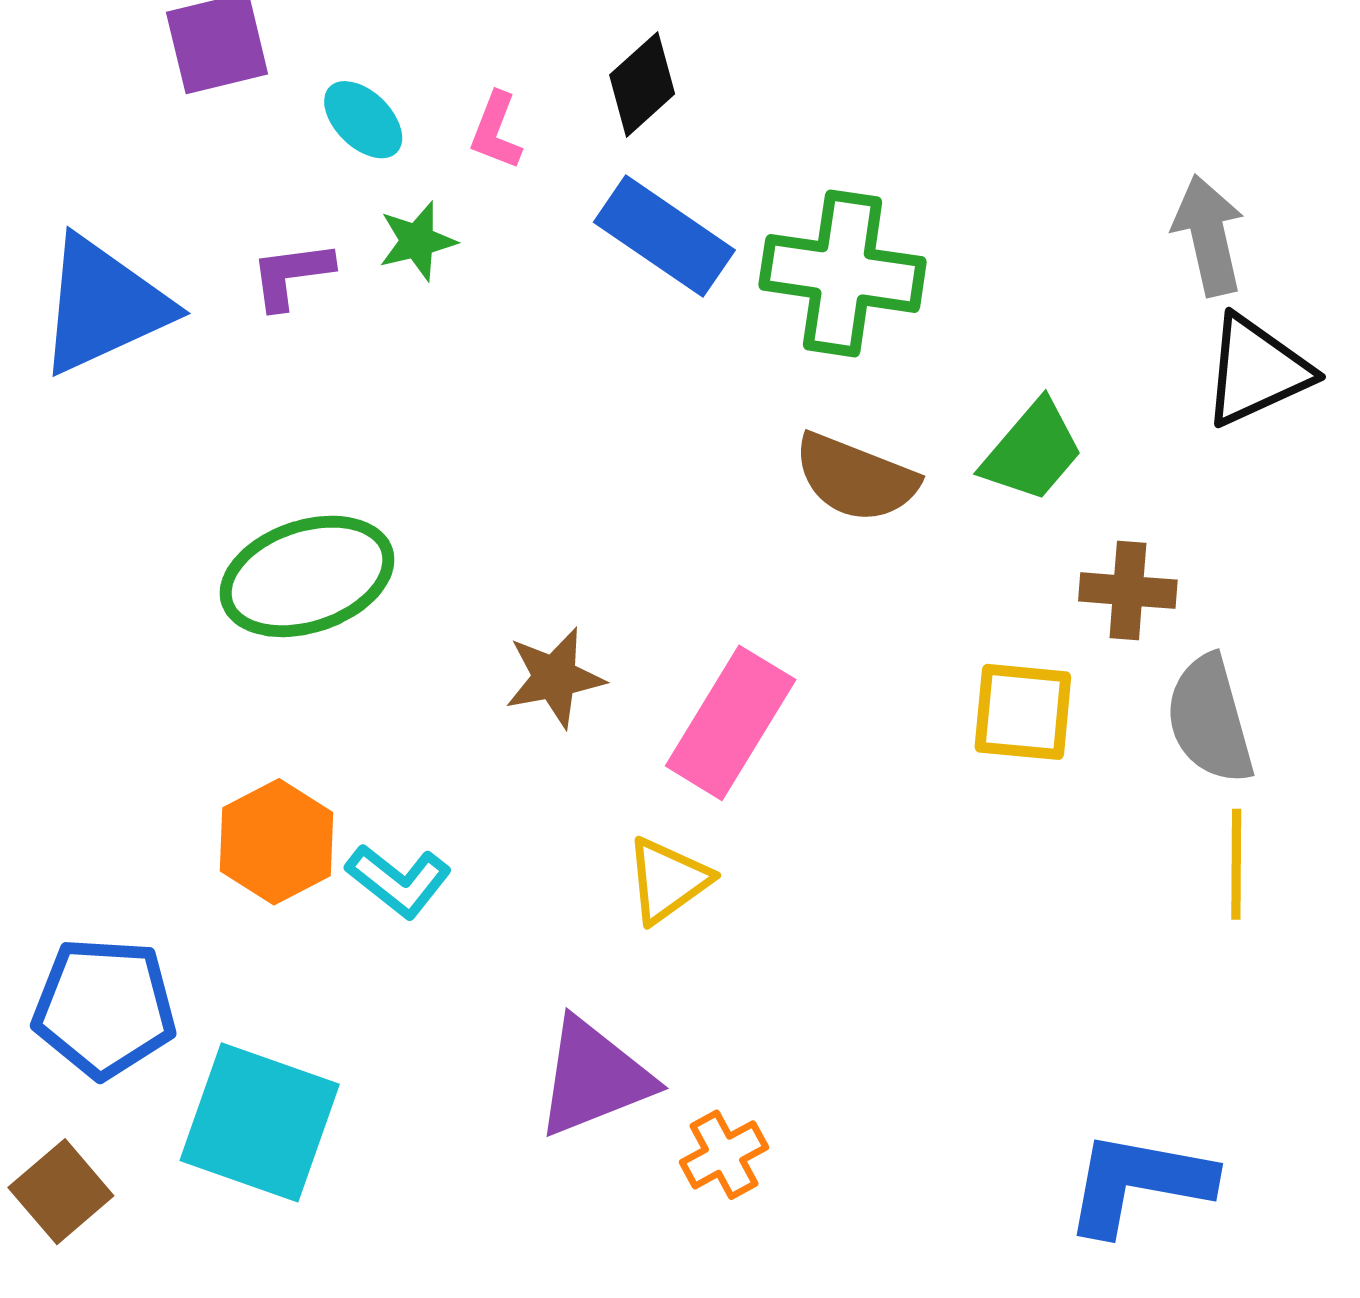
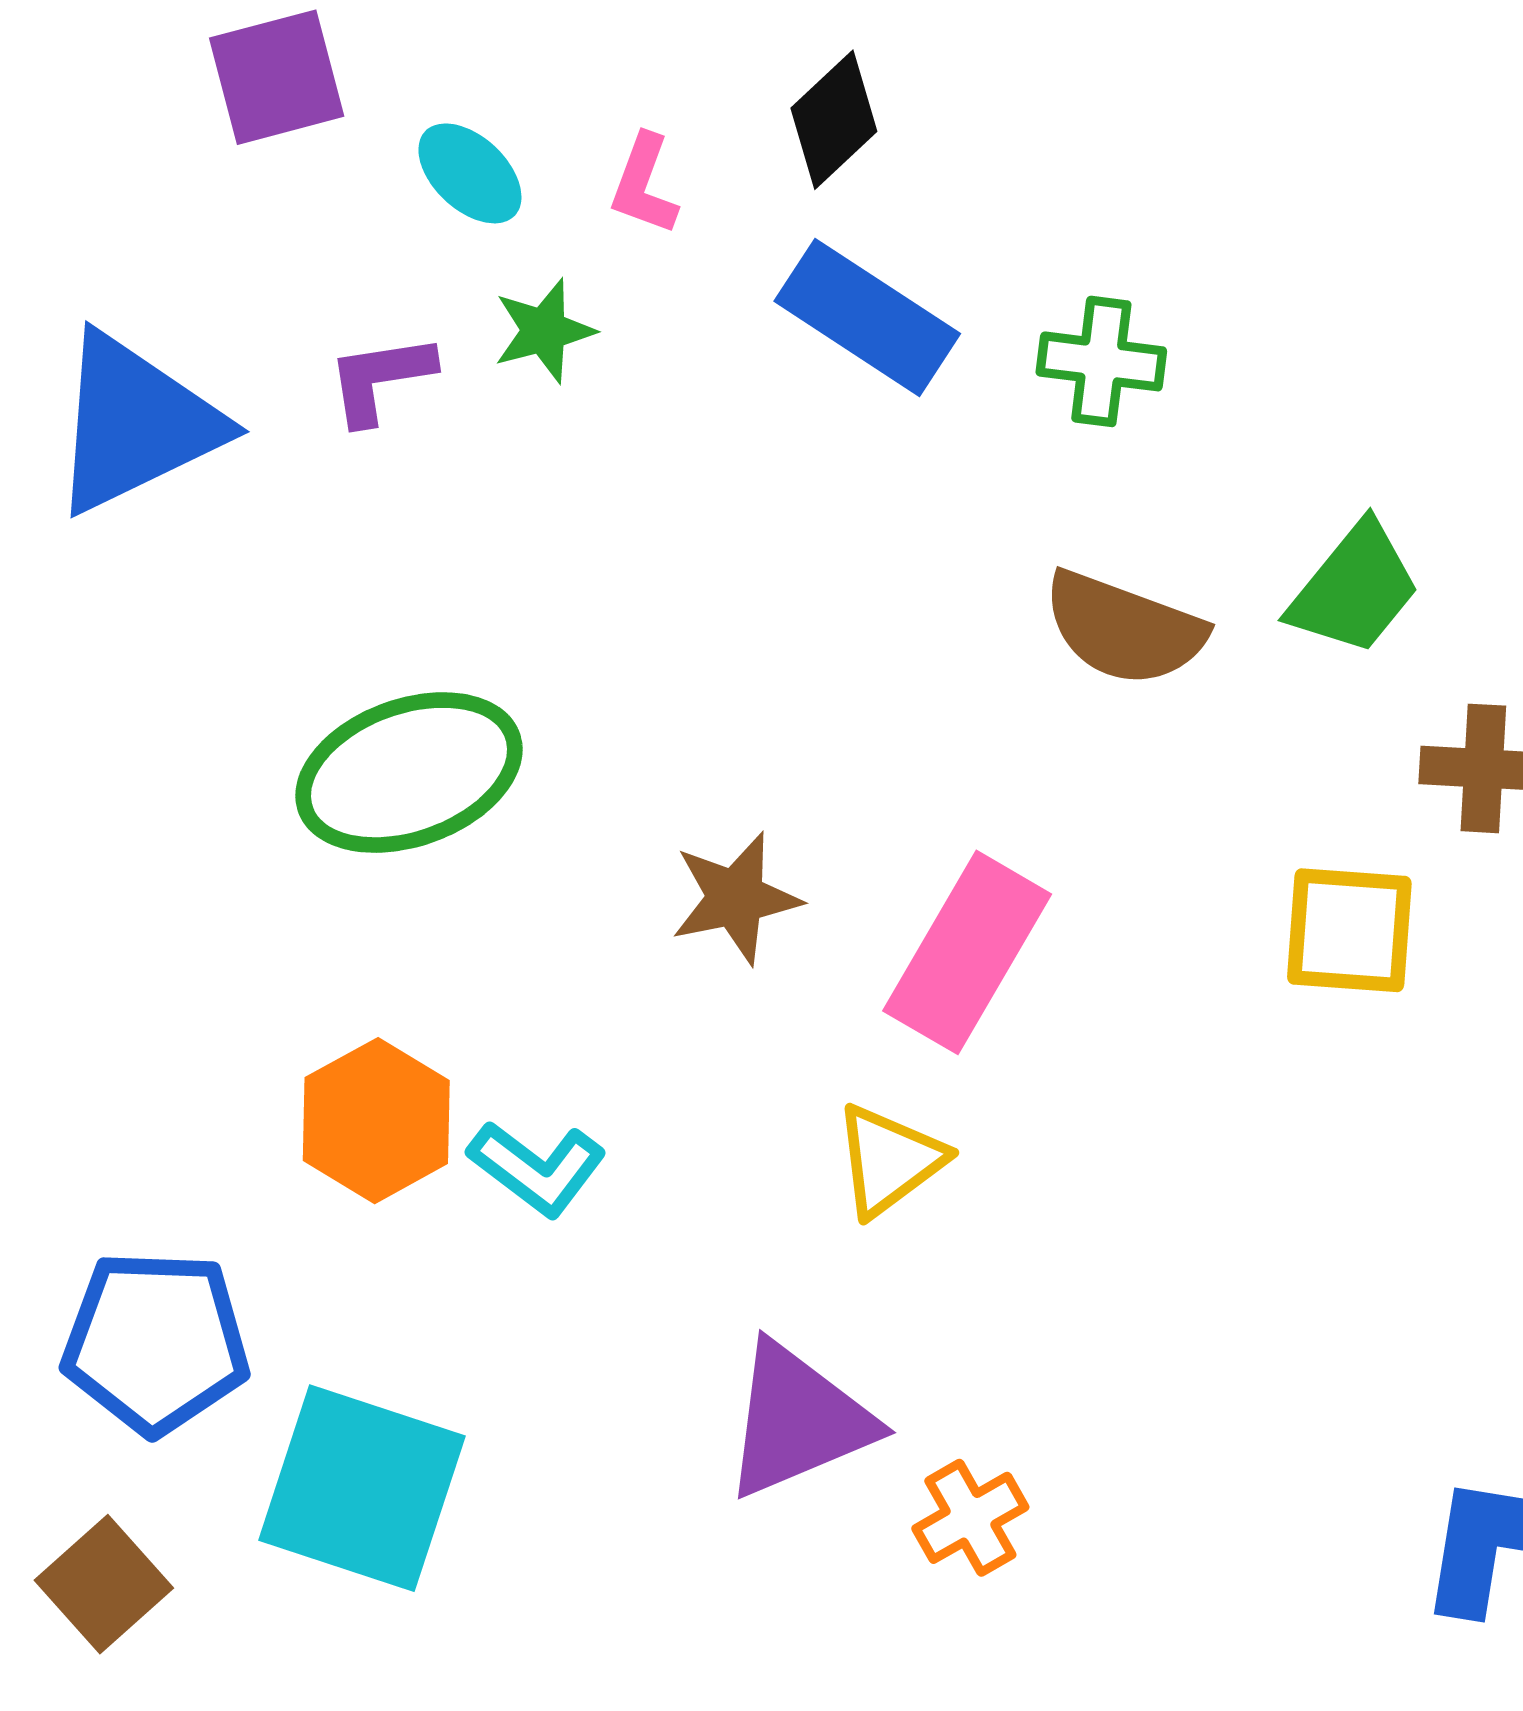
green cross: (843, 273) -> (1101, 361), size x0.6

